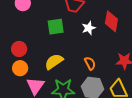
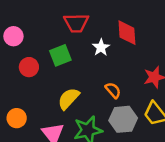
red circle: (19, 49) -> (29, 67), moved
orange circle: (20, 68) -> (17, 118), moved

